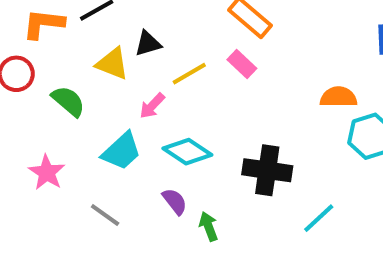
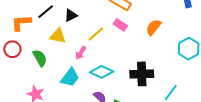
black triangle: (148, 44) -> (71, 15), moved
orange semicircle: (339, 97) -> (154, 27), moved, turned -42
green semicircle: (68, 101) -> (40, 58), turned 30

